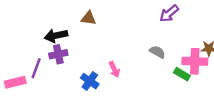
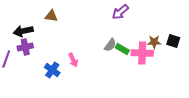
gray semicircle: (157, 52) -> (110, 45), turned 96
green rectangle: (182, 74) -> (122, 49), moved

